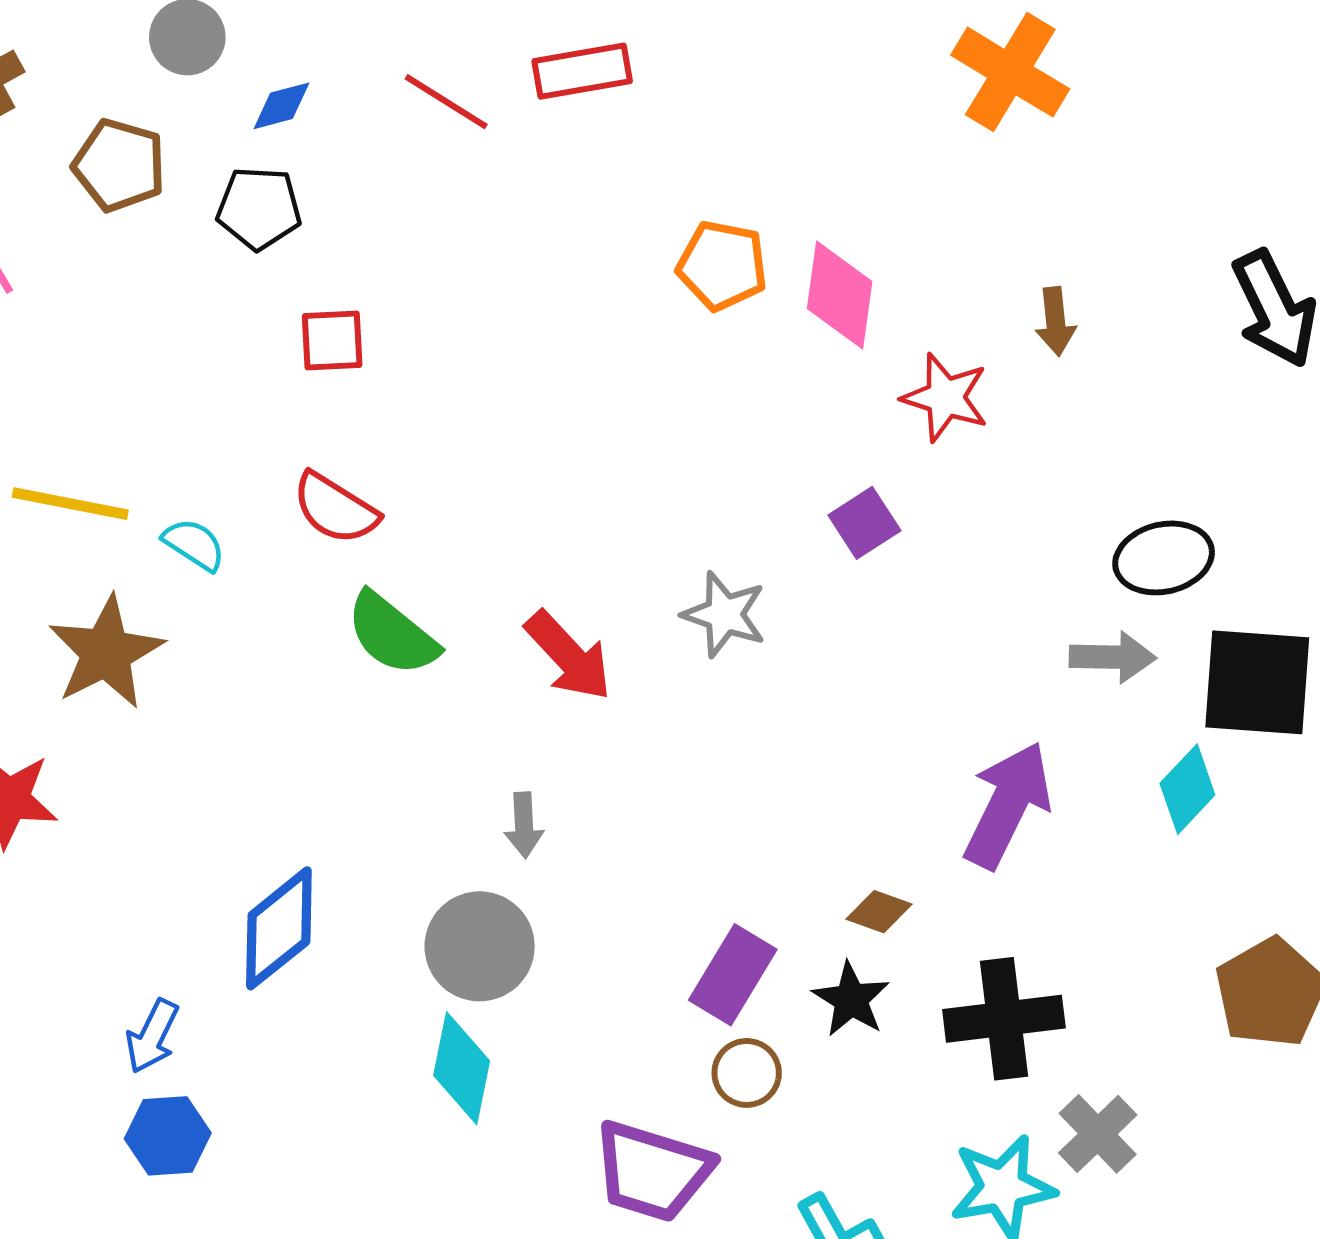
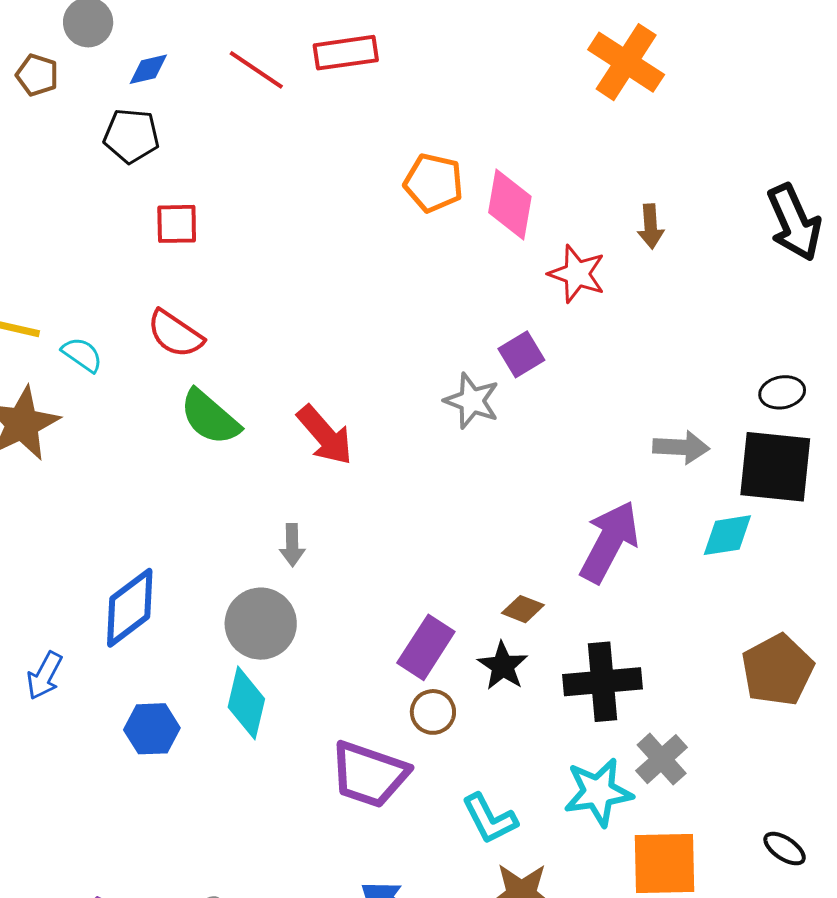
brown pentagon: (119, 165) -> (37, 75), moved, size x0.7
black ellipse: (1164, 558) -> (782, 392), moved, size x0.7
gray star: (724, 614) -> (472, 401), moved
cyan diamond: (1187, 789) -> (727, 535), turned 36
blue hexagon: (168, 1136) -> (152, 729), moved

